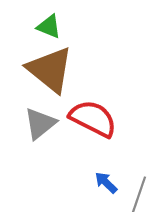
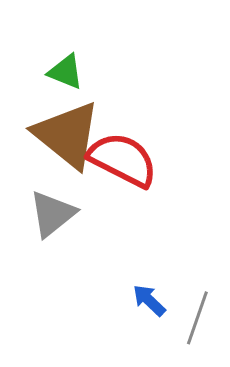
red semicircle: (93, 119) -> (123, 160), moved

